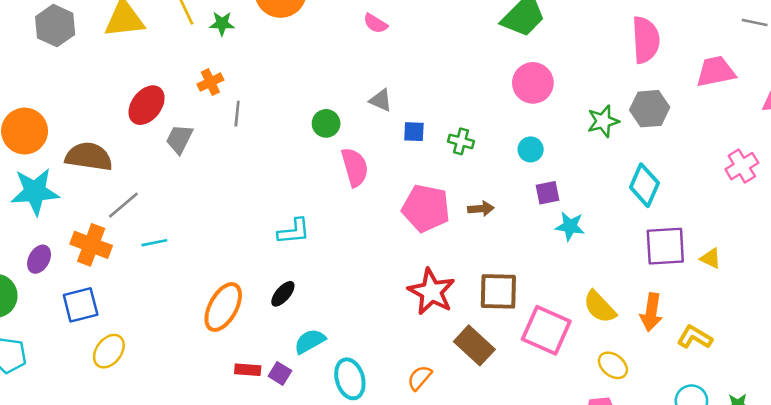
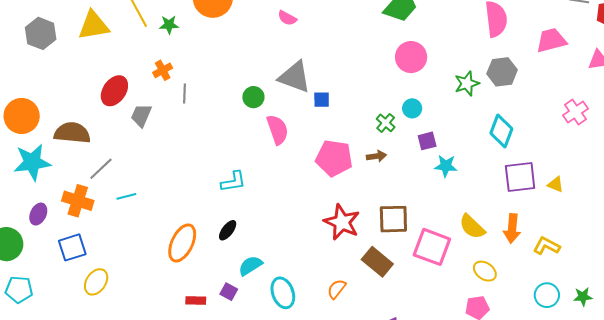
gray triangle: (381, 100) -> (295, 77), size x1.8
green cross: (461, 141) -> (386, 123), moved, turned 30
red rectangle: (248, 370) -> (196, 301), moved

